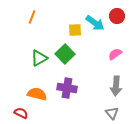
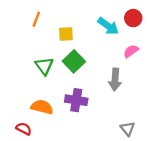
yellow square: (75, 30) -> (66, 34), moved
pink semicircle: (115, 54) -> (131, 51), moved
green triangle: (39, 58) -> (44, 66), turned -36
gray arrow: (116, 86) -> (115, 80), moved

